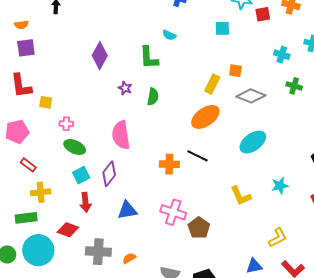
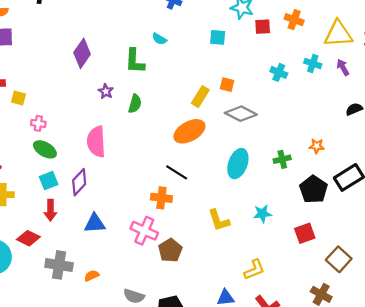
green cross: (294, 86) -> (282, 159), moved, turned -35
cyan ellipse: (253, 142) -> (238, 164), turned -40
orange cross: (169, 164) -> (161, 198), moved

